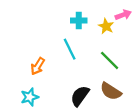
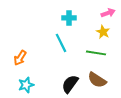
yellow star: (106, 26) -> (103, 32), moved
green line: (110, 60) -> (96, 53), turned -36
orange arrow: (38, 66) -> (20, 58), moved

